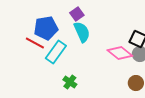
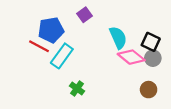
cyan semicircle: (82, 32) -> (118, 38), moved

